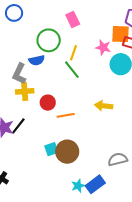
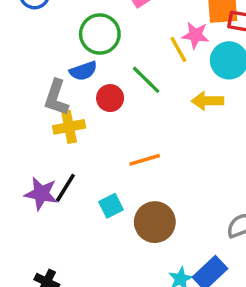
yellow line: (74, 53) -> (178, 49), moved, turned -42
red circle: (48, 103) -> (110, 98), moved
yellow arrow: (104, 106) -> (207, 101), moved
cyan square: (51, 149) -> (111, 206), moved

